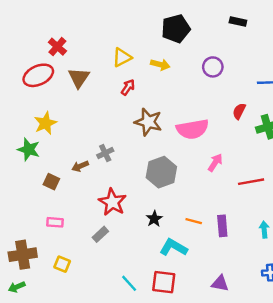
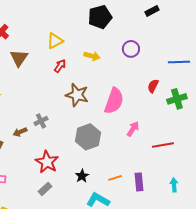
black rectangle: (238, 22) -> (152, 11), turned -40
yellow arrow: (160, 65) -> (92, 56), moved
pink semicircle: (192, 129) -> (114, 101), turned -60
orange line: (194, 221) -> (115, 178), turned -32
gray rectangle: (100, 234) -> (45, 189), moved

